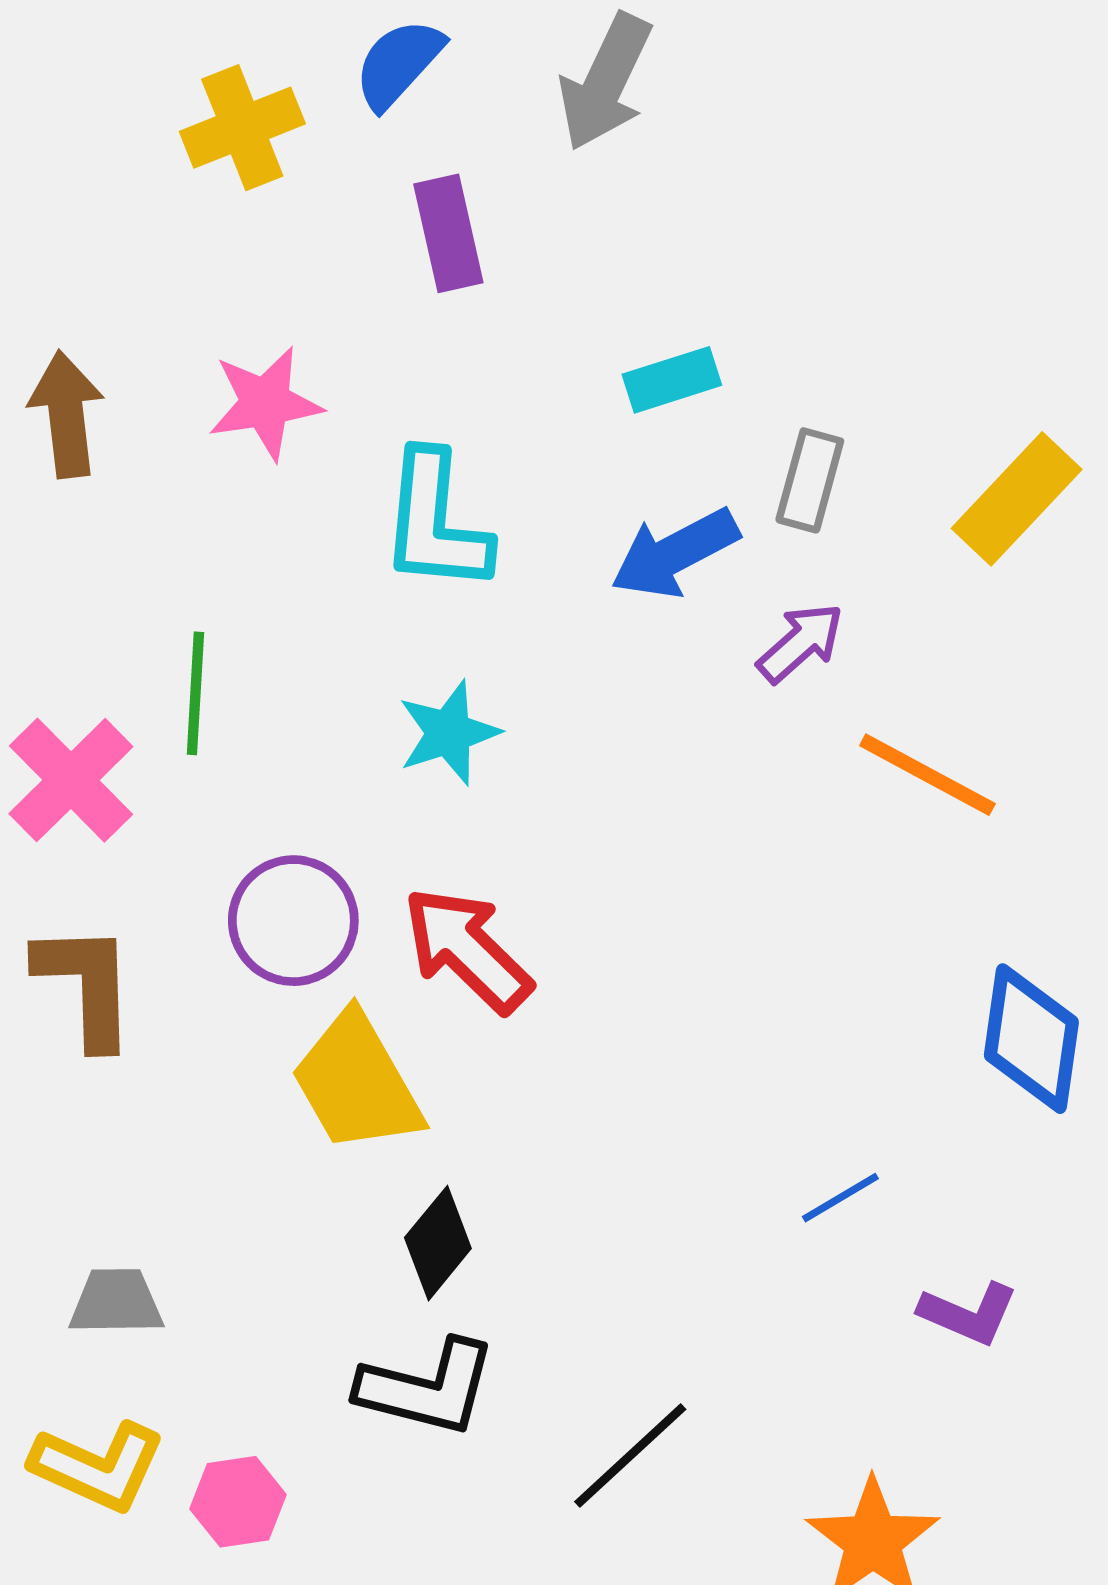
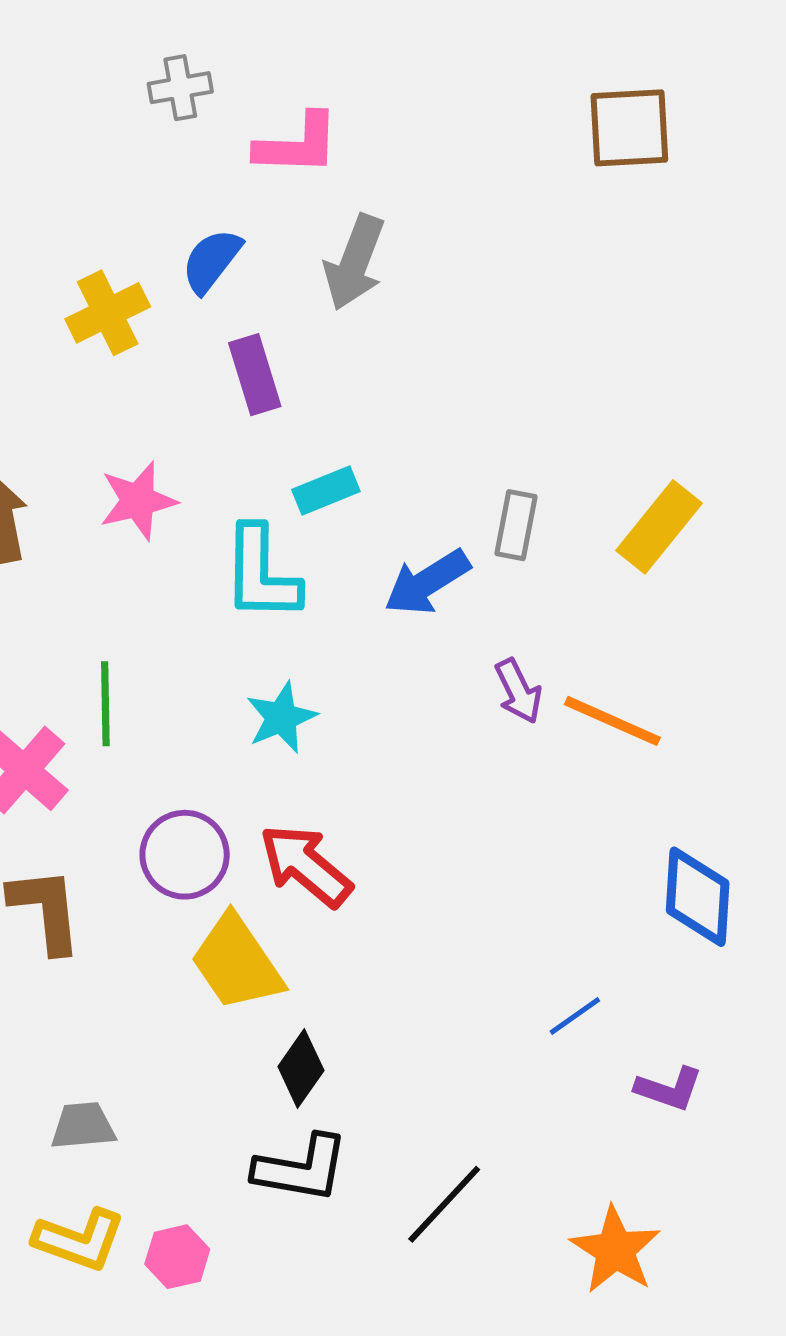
cyan rectangle: (672, 380) -> (326, 490), moved
purple arrow: (801, 643) -> (518, 691), moved, turned 110

